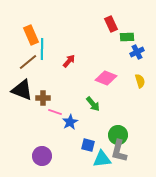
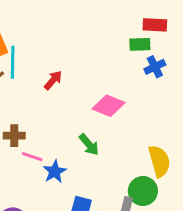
red rectangle: (111, 24) -> (155, 25), moved, turned -63
yellow semicircle: (140, 81) -> (159, 161), moved, size x1.5
green circle: (118, 135) -> (143, 191), moved

